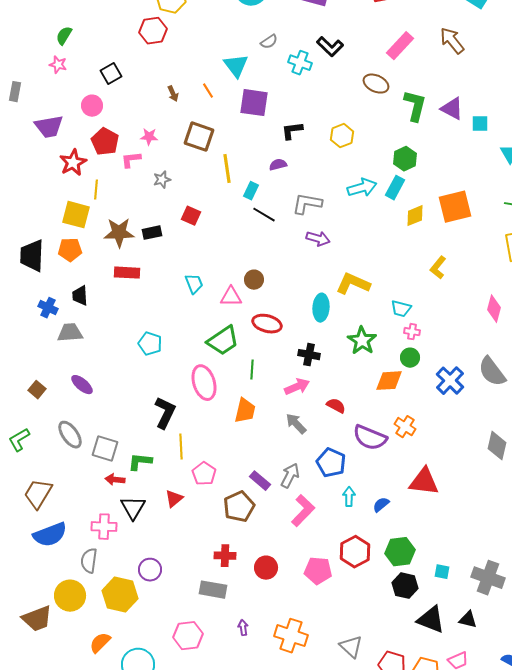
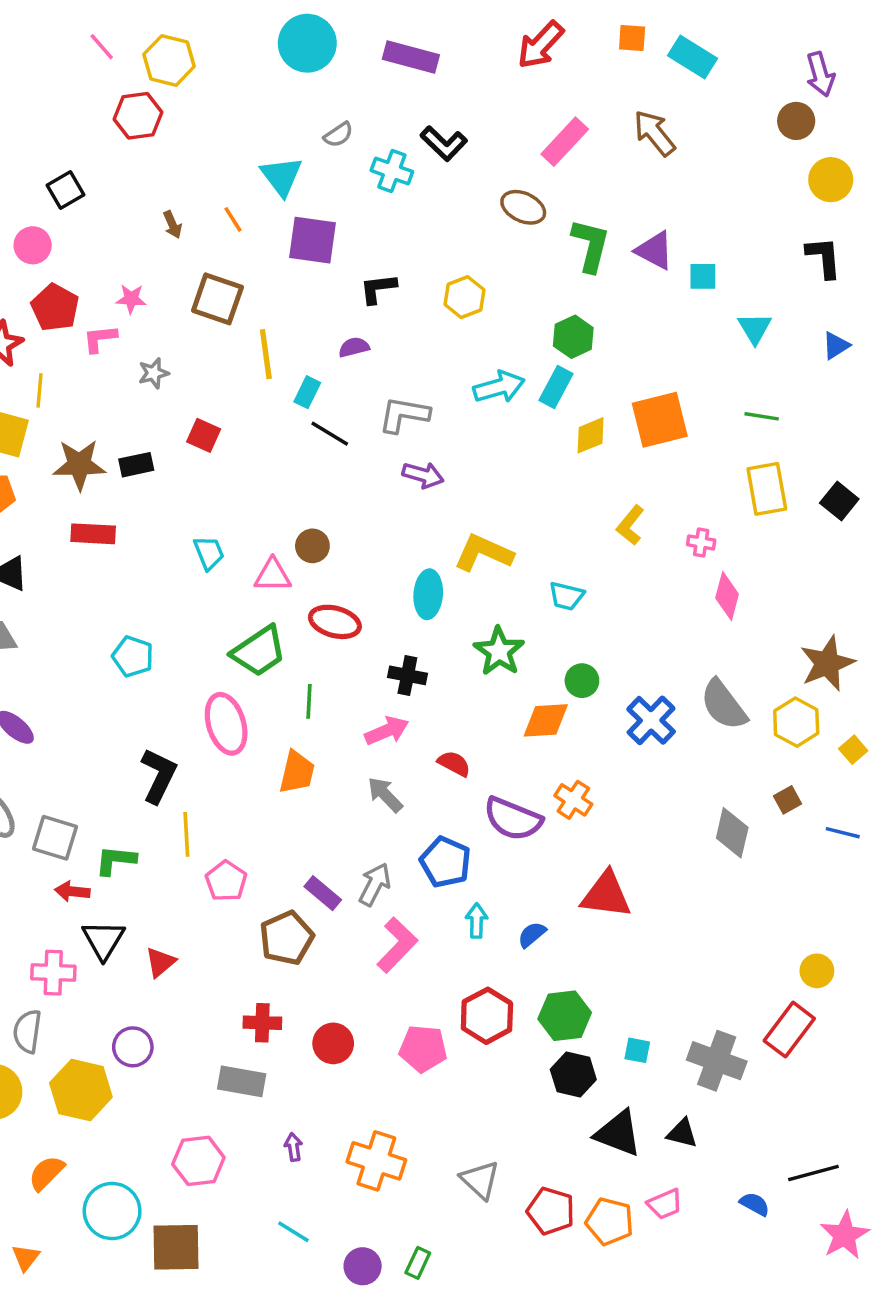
pink cross: (412, 332) -> (701, 542), moved
red triangle: (174, 499) -> (160, 962), moved

